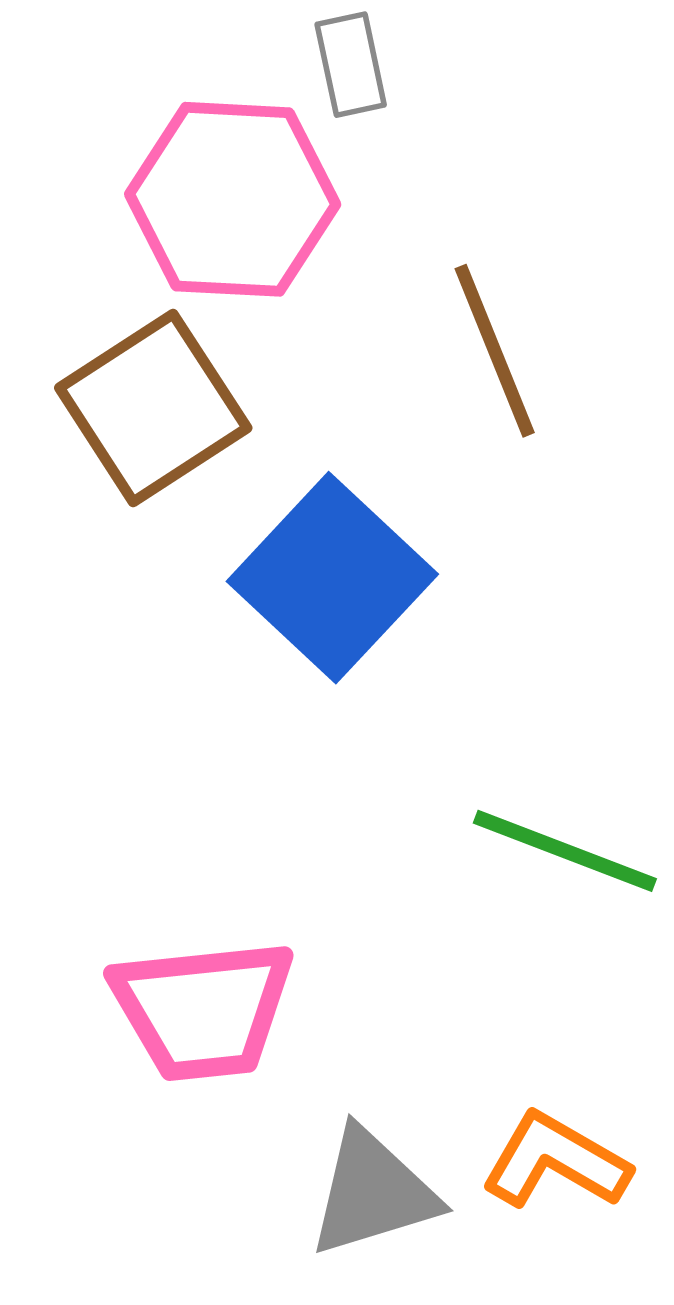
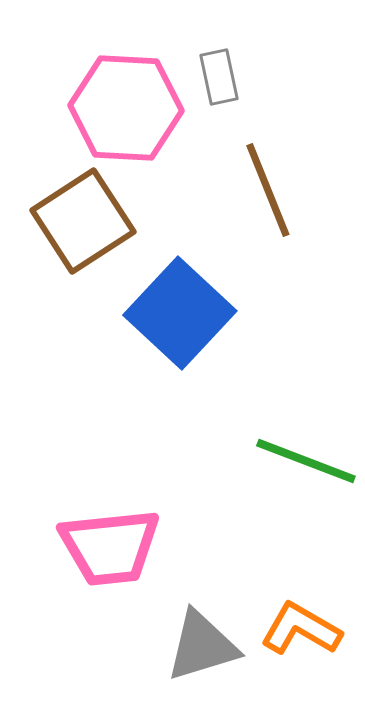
gray rectangle: (351, 65) -> (219, 77), moved

